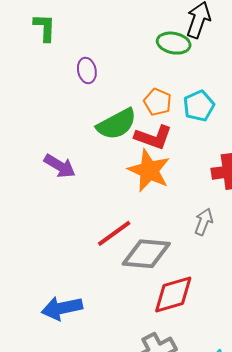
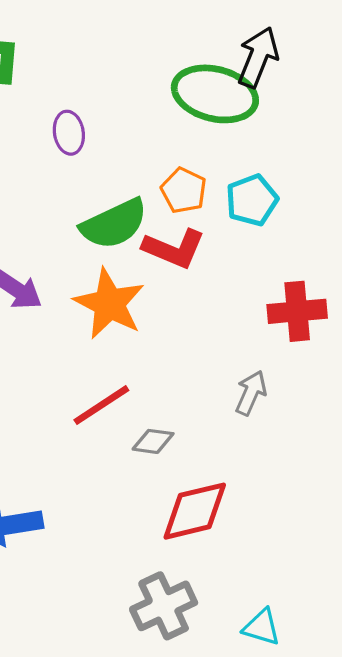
green ellipse: (174, 43) -> (215, 94), size x1.5
orange star: (149, 170) -> (109, 304), moved
gray diamond: (146, 254) -> (153, 441), size x0.5

